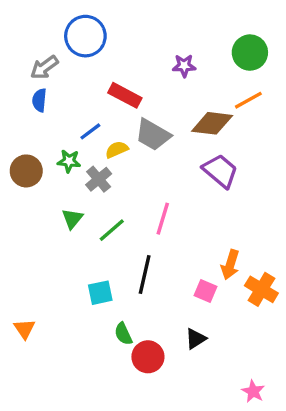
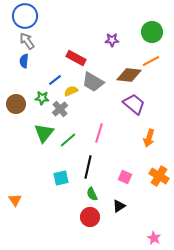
blue circle: (85, 36) -> (25, 16), moved
gray arrow: (44, 67) -> (27, 41), turned 90
green triangle: (72, 219) -> (44, 133), size x1.5
orange arrow: (230, 265) -> (149, 138), moved
green semicircle: (123, 334) -> (92, 194), moved

